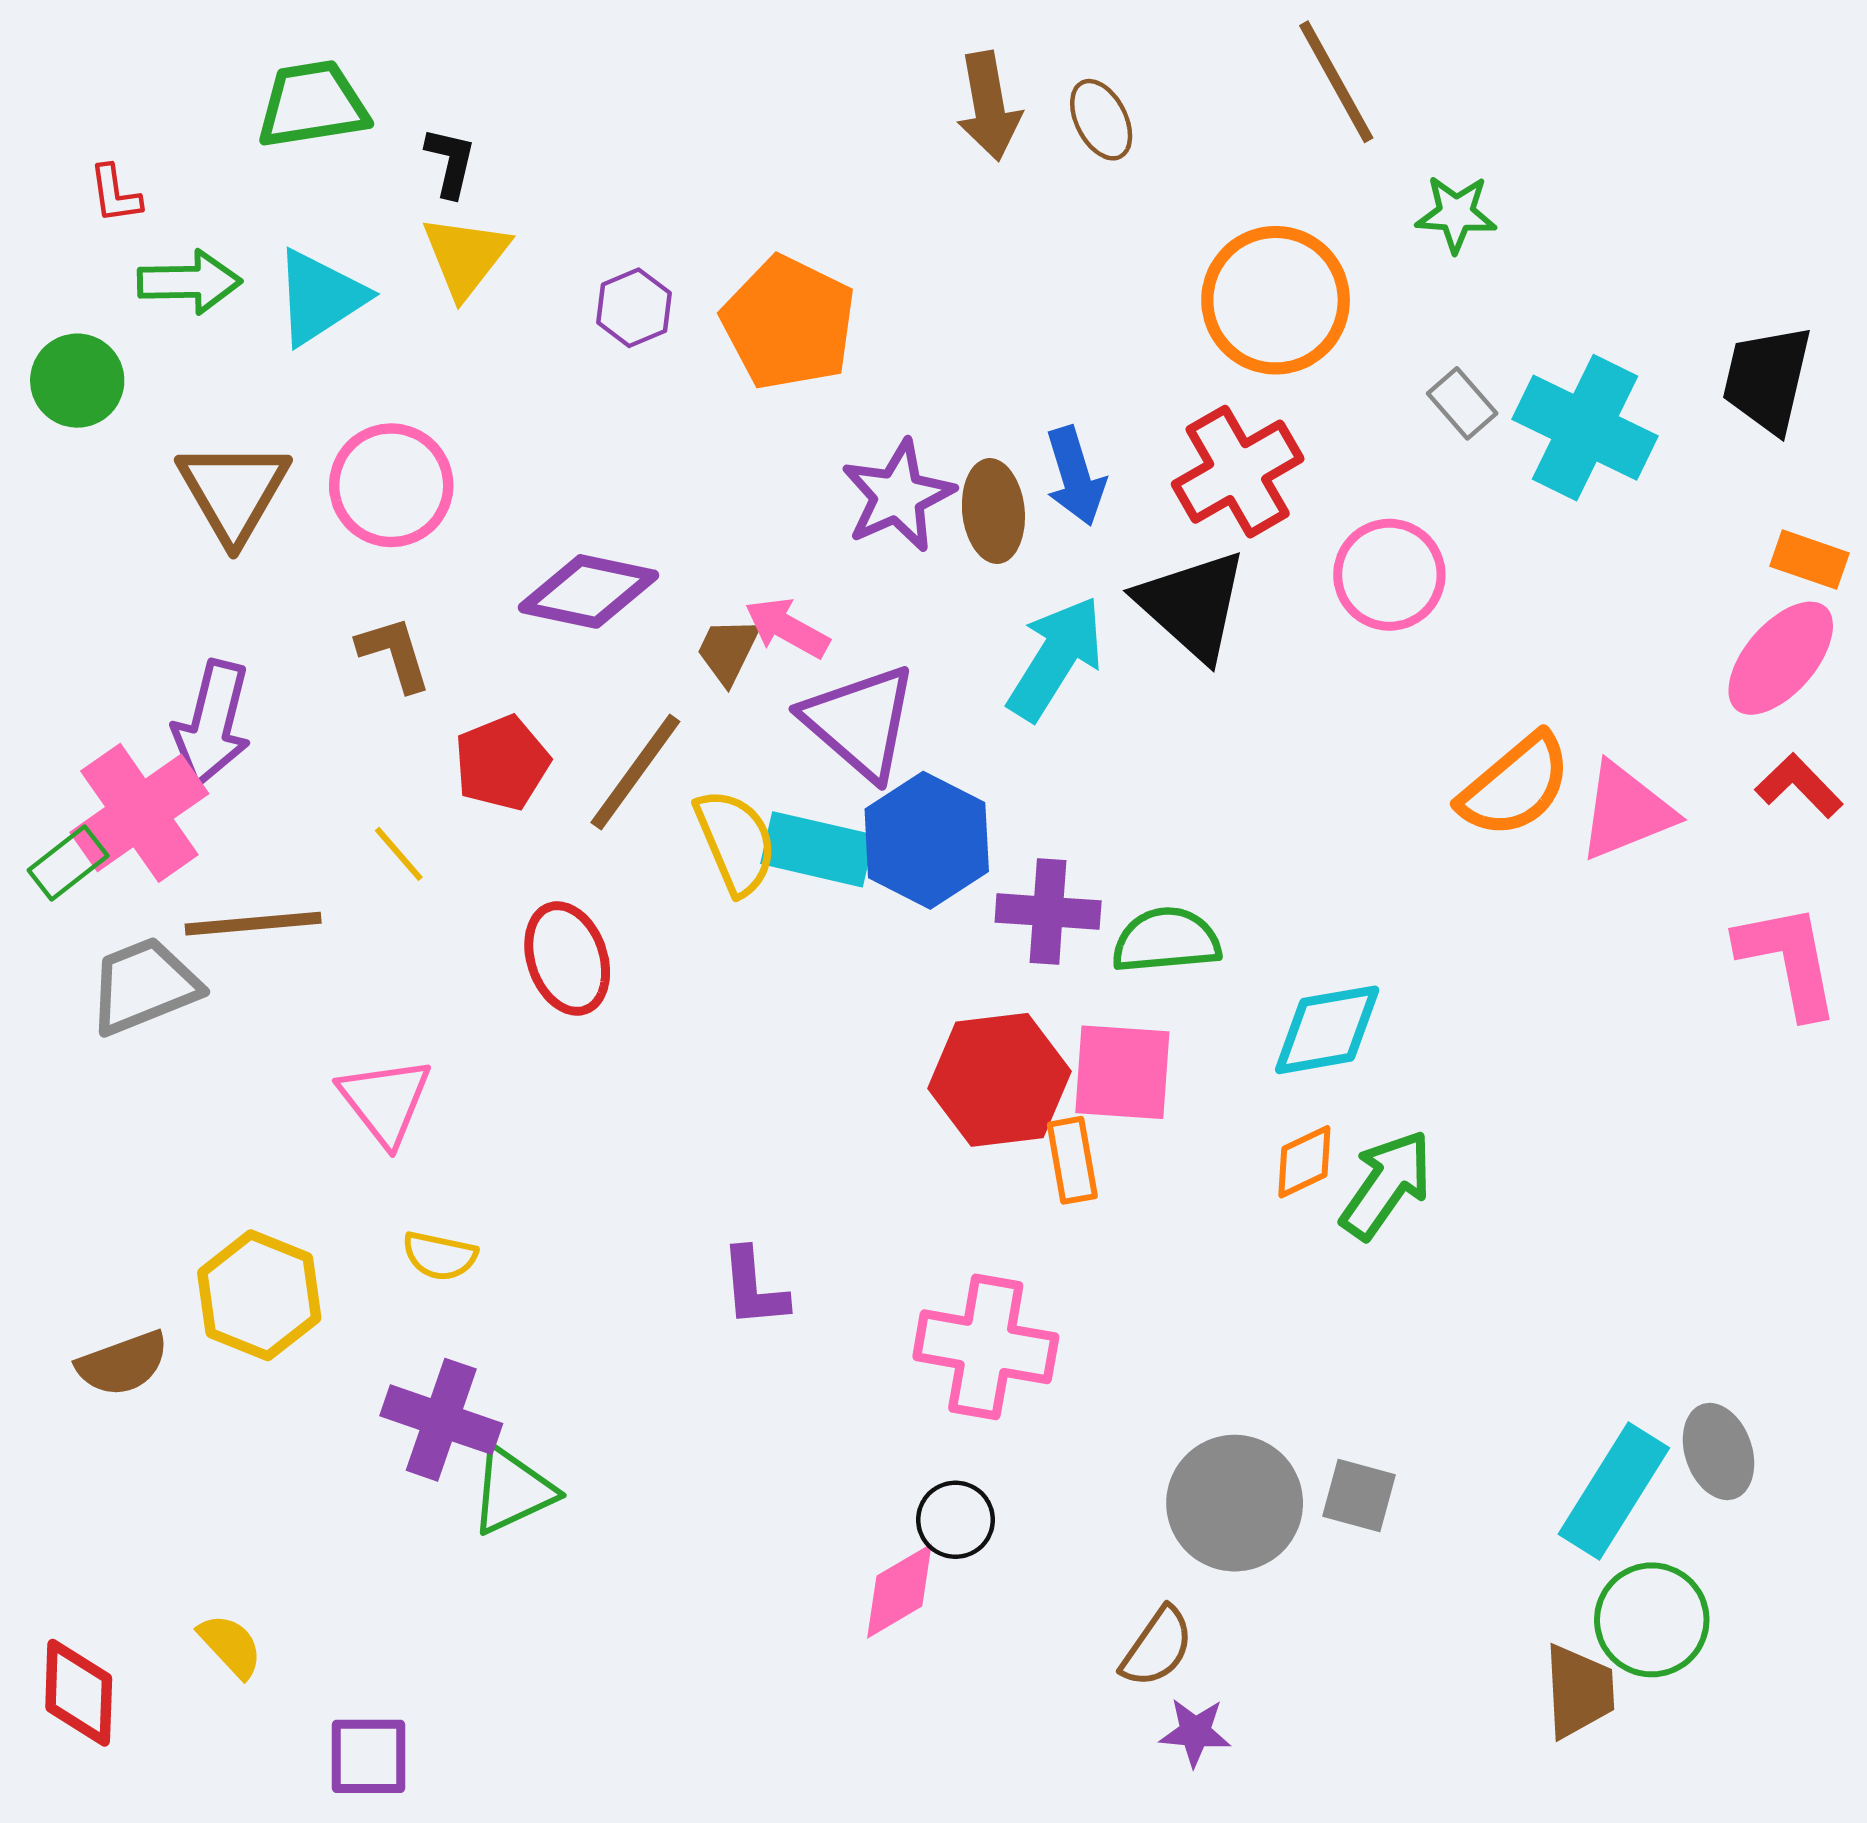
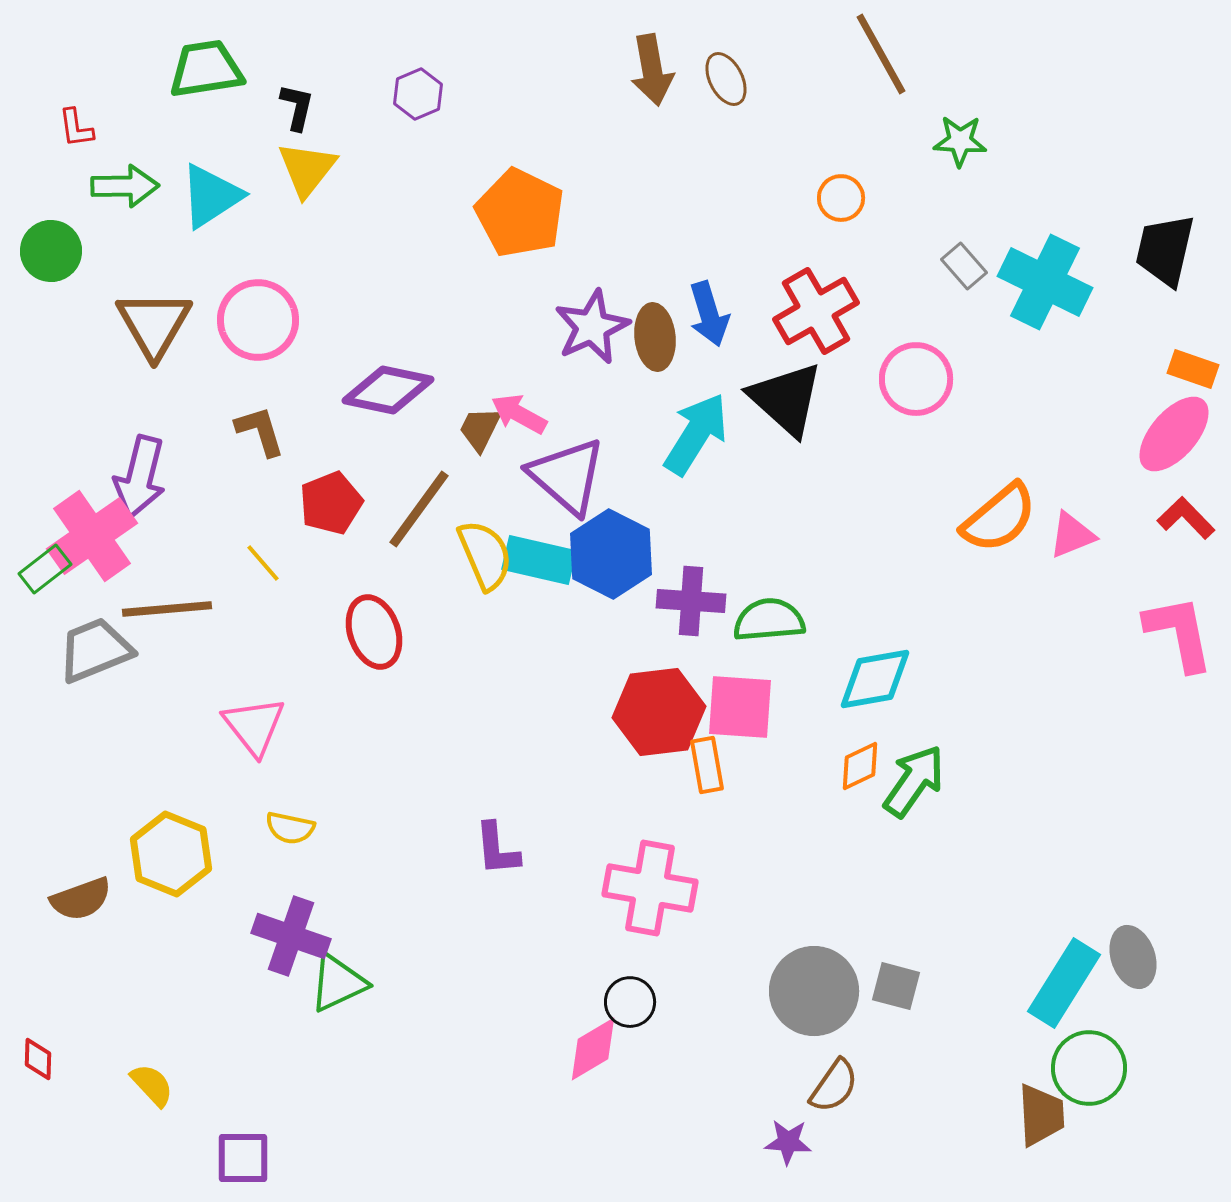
orange circle: (1276, 300) -> (841, 198), size x0.5
purple hexagon: (634, 308) -> (418, 94), moved
pink triangle: (1626, 811) -> (1072, 535), size x0.7
brown semicircle: (1157, 1647) -> (834, 1086), moved
red diamond: (79, 1693) -> (38, 1059), moved, size x0.6

